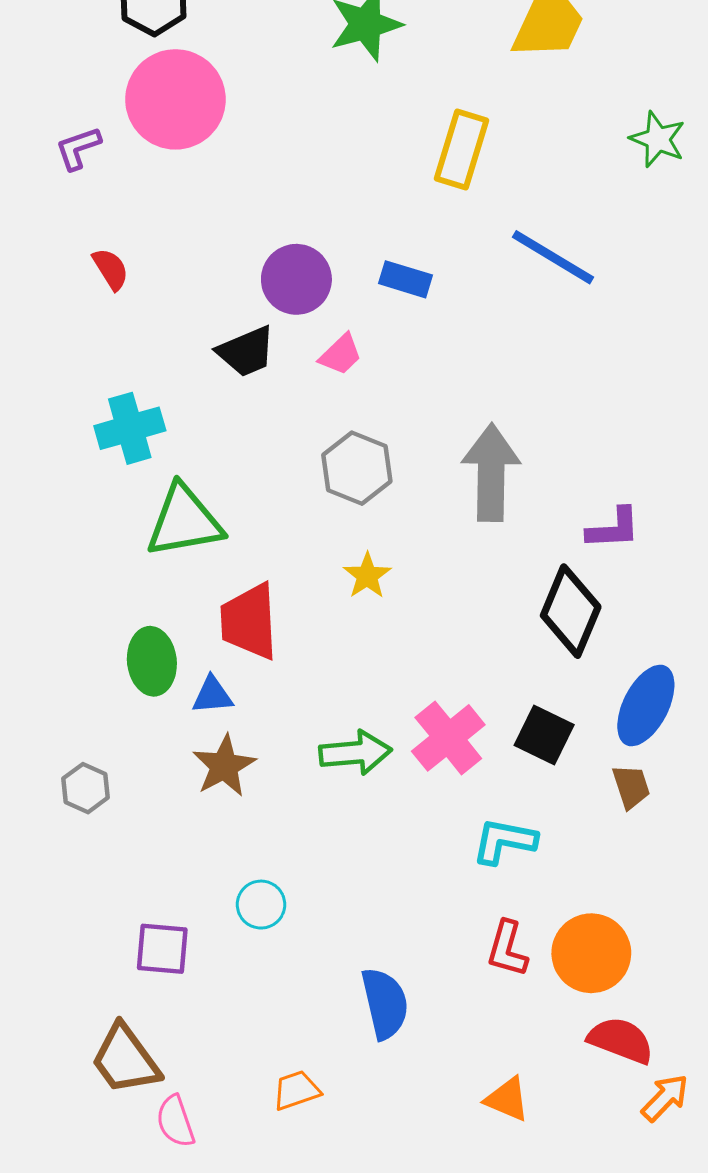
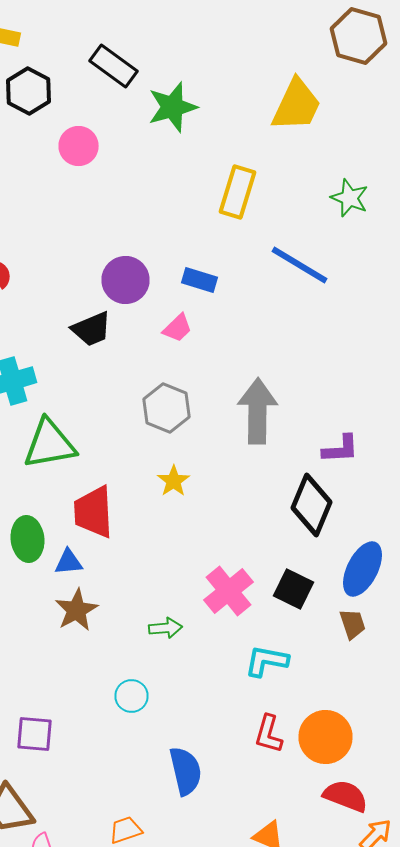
pink circle: (175, 99) -> (78, 146), moved, size x0.6
green star: (658, 139) -> (350, 198), moved
pink trapezoid: (341, 355) -> (178, 328), moved
green arrow: (355, 753) -> (166, 628), moved, size x0.7
cyan circle: (261, 905) -> (132, 696), moved

